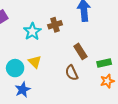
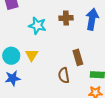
brown cross: (55, 25) -> (66, 18), moved
cyan star: (32, 31) -> (37, 26), turned 30

